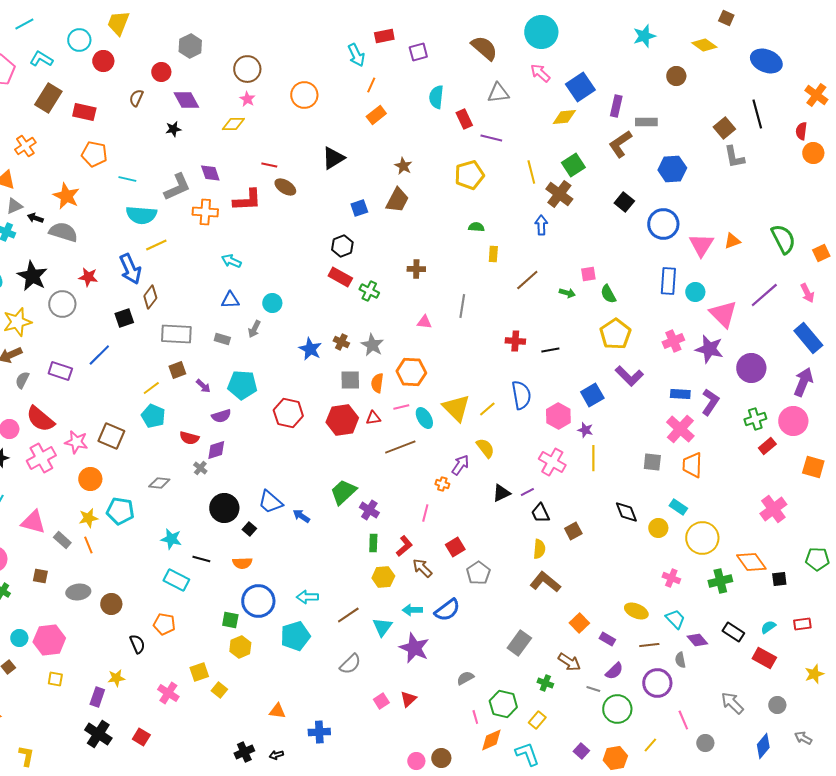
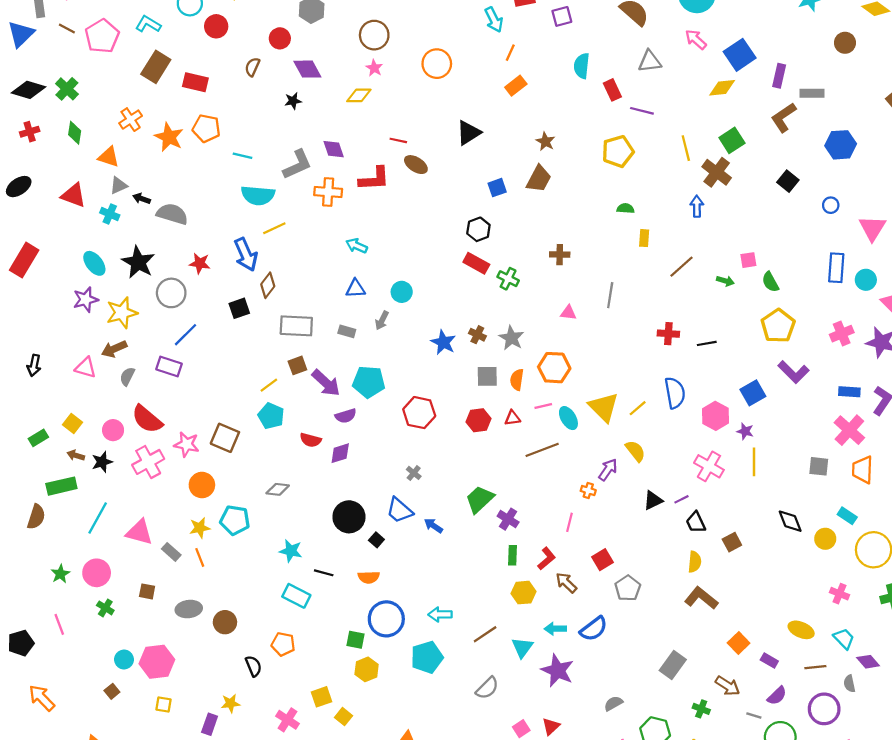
orange star: (66, 196) -> (169, 137), moved
blue circle: (663, 224) -> (831, 205), size x0.5
blue line: (99, 355) -> (185, 335), moved
purple arrow: (203, 386) -> (326, 383), size x1.8
red hexagon: (342, 420) -> (478, 420), size x0.7
gray cross: (200, 468) -> (414, 473), moved

